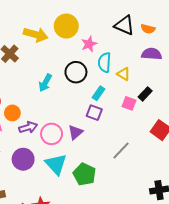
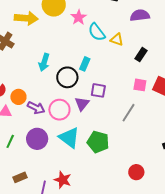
cyan semicircle: (104, 62) -> (97, 32), turned -30
black circle: (76, 72) -> (67, 77), moved
cyan rectangle: (99, 93) -> (85, 64), moved
pink square: (129, 103) -> (140, 85), moved
purple square: (94, 113) -> (98, 90), moved
purple arrow: (28, 127) -> (36, 108), turned 54

